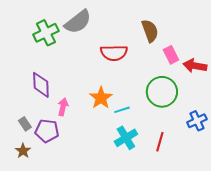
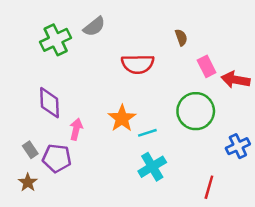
gray semicircle: (78, 22) -> (94, 27), size x0.7
brown semicircle: (150, 31) -> (181, 37), size x0.6
red line: (160, 142) -> (209, 187), moved

